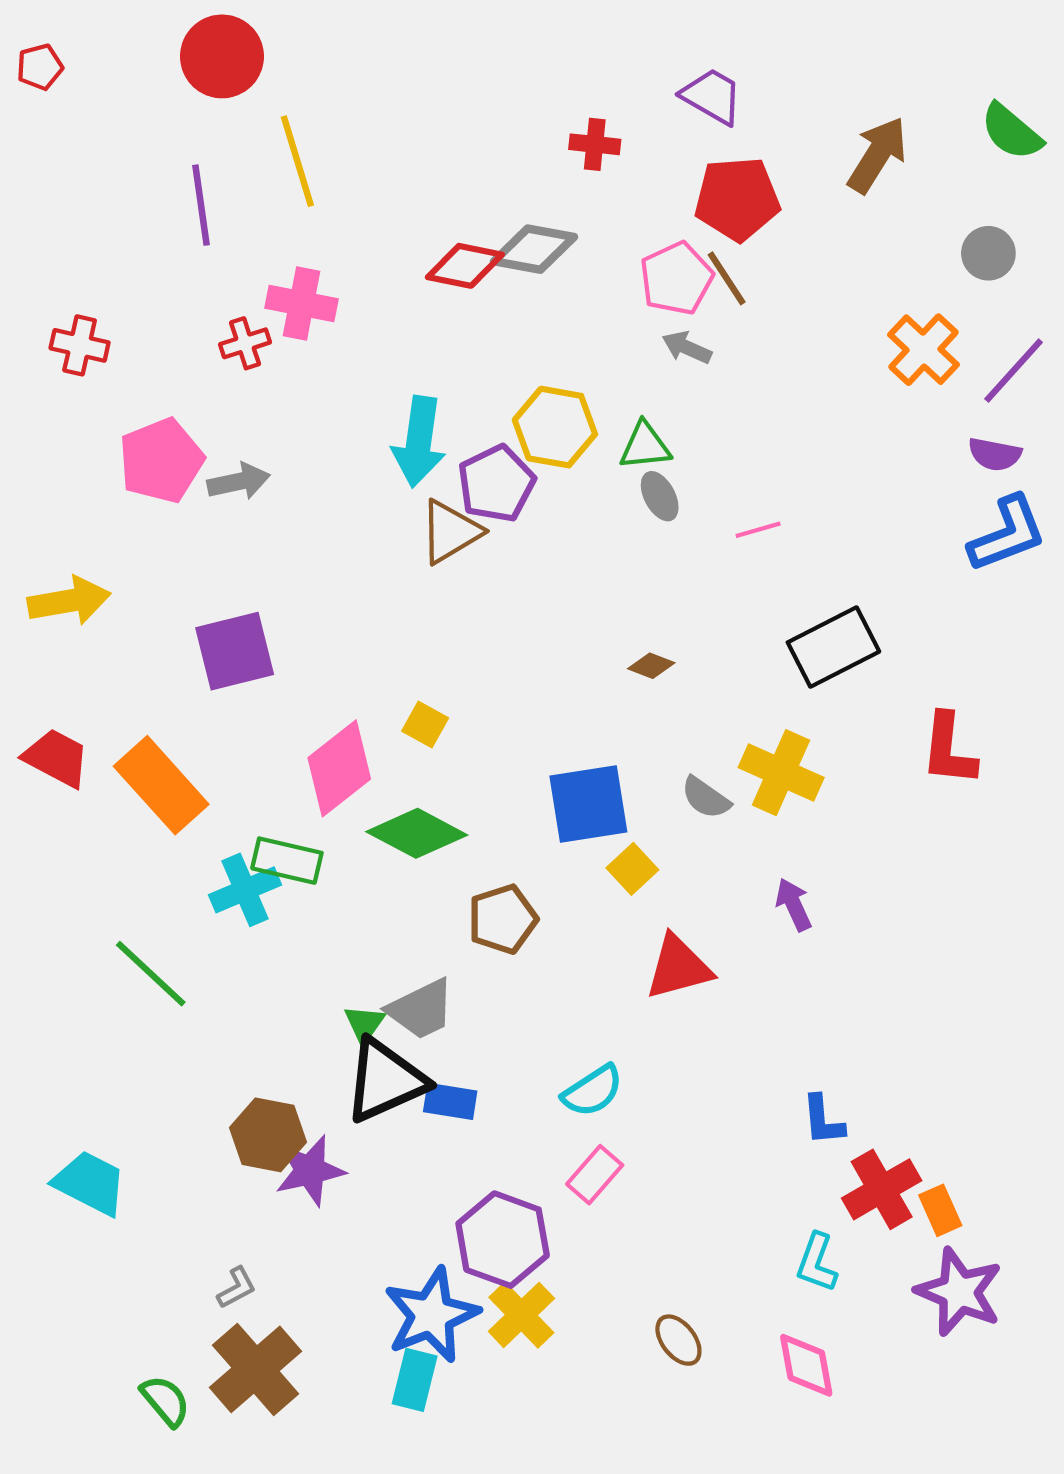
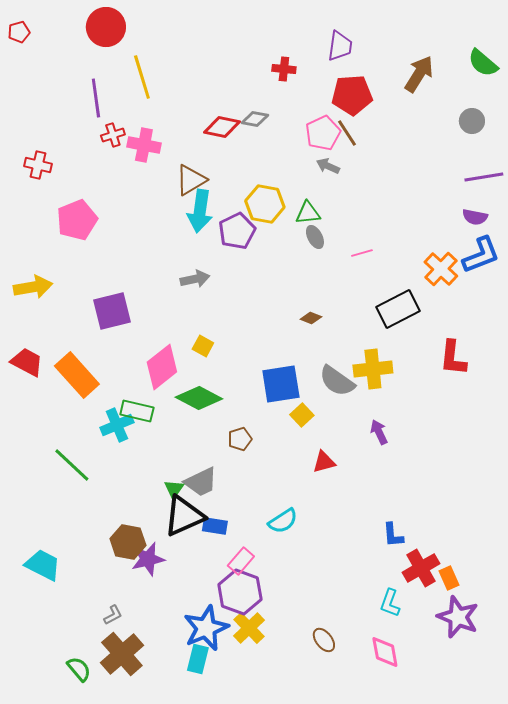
purple trapezoid: (712, 96) -> (340, 46), turned 68
gray diamond: (534, 249) -> (255, 119), size x0.7
red cross: (245, 343) -> (113, 135), moved
orange cross: (923, 350) -> (441, 269), moved
purple line: (1014, 371) -> (484, 177), turned 39
gray arrow: (239, 482) -> (195, 279), moved
brown triangle: (450, 532) -> (191, 180), moved
yellow cross: (781, 773) -> (373, 369), turned -30
gray semicircle: (706, 798) -> (337, 381), size x1.5
brown pentagon: (503, 919) -> (240, 439), size x0.7
red triangle: (678, 967) -> (324, 462), size x0.7
pink rectangle: (595, 1175) -> (241, 561), moved

